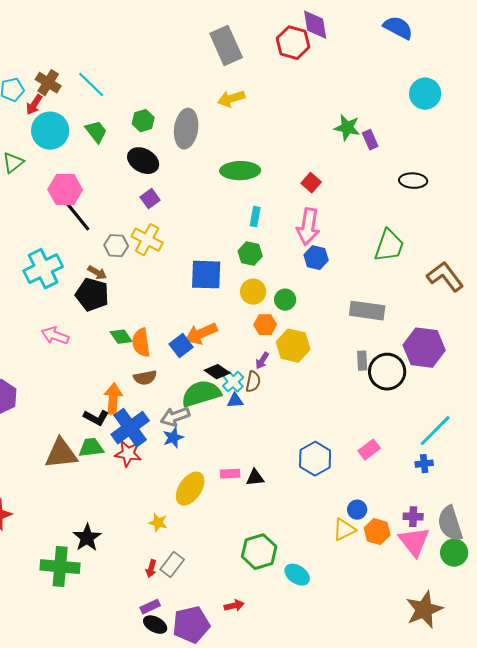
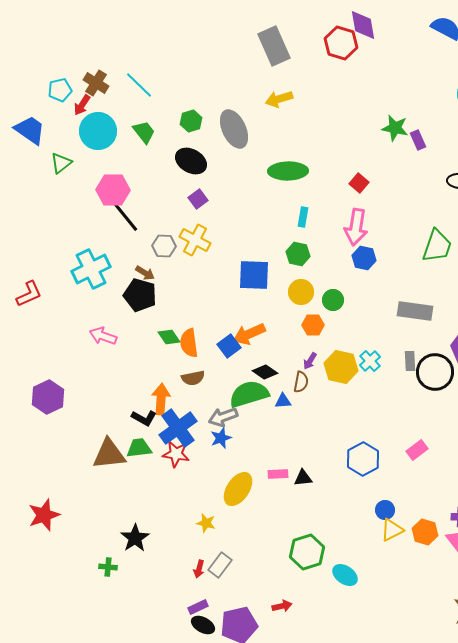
gray ellipse: (186, 129) -> (234, 129), turned -33
yellow hexagon: (293, 346) -> (341, 367), moved
cyan cross: (233, 382) -> (370, 361), moved
blue circle: (357, 510) -> (385, 510), moved
green cross: (60, 567) -> (108, 567), size x0.5

